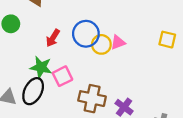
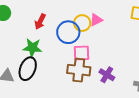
blue circle: (86, 34) -> (68, 32), moved
pink square: (62, 76) -> (82, 53), moved, turned 30

